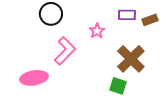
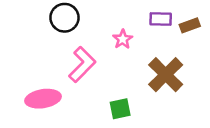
green square: (118, 86) -> (120, 109), moved, turned -30

